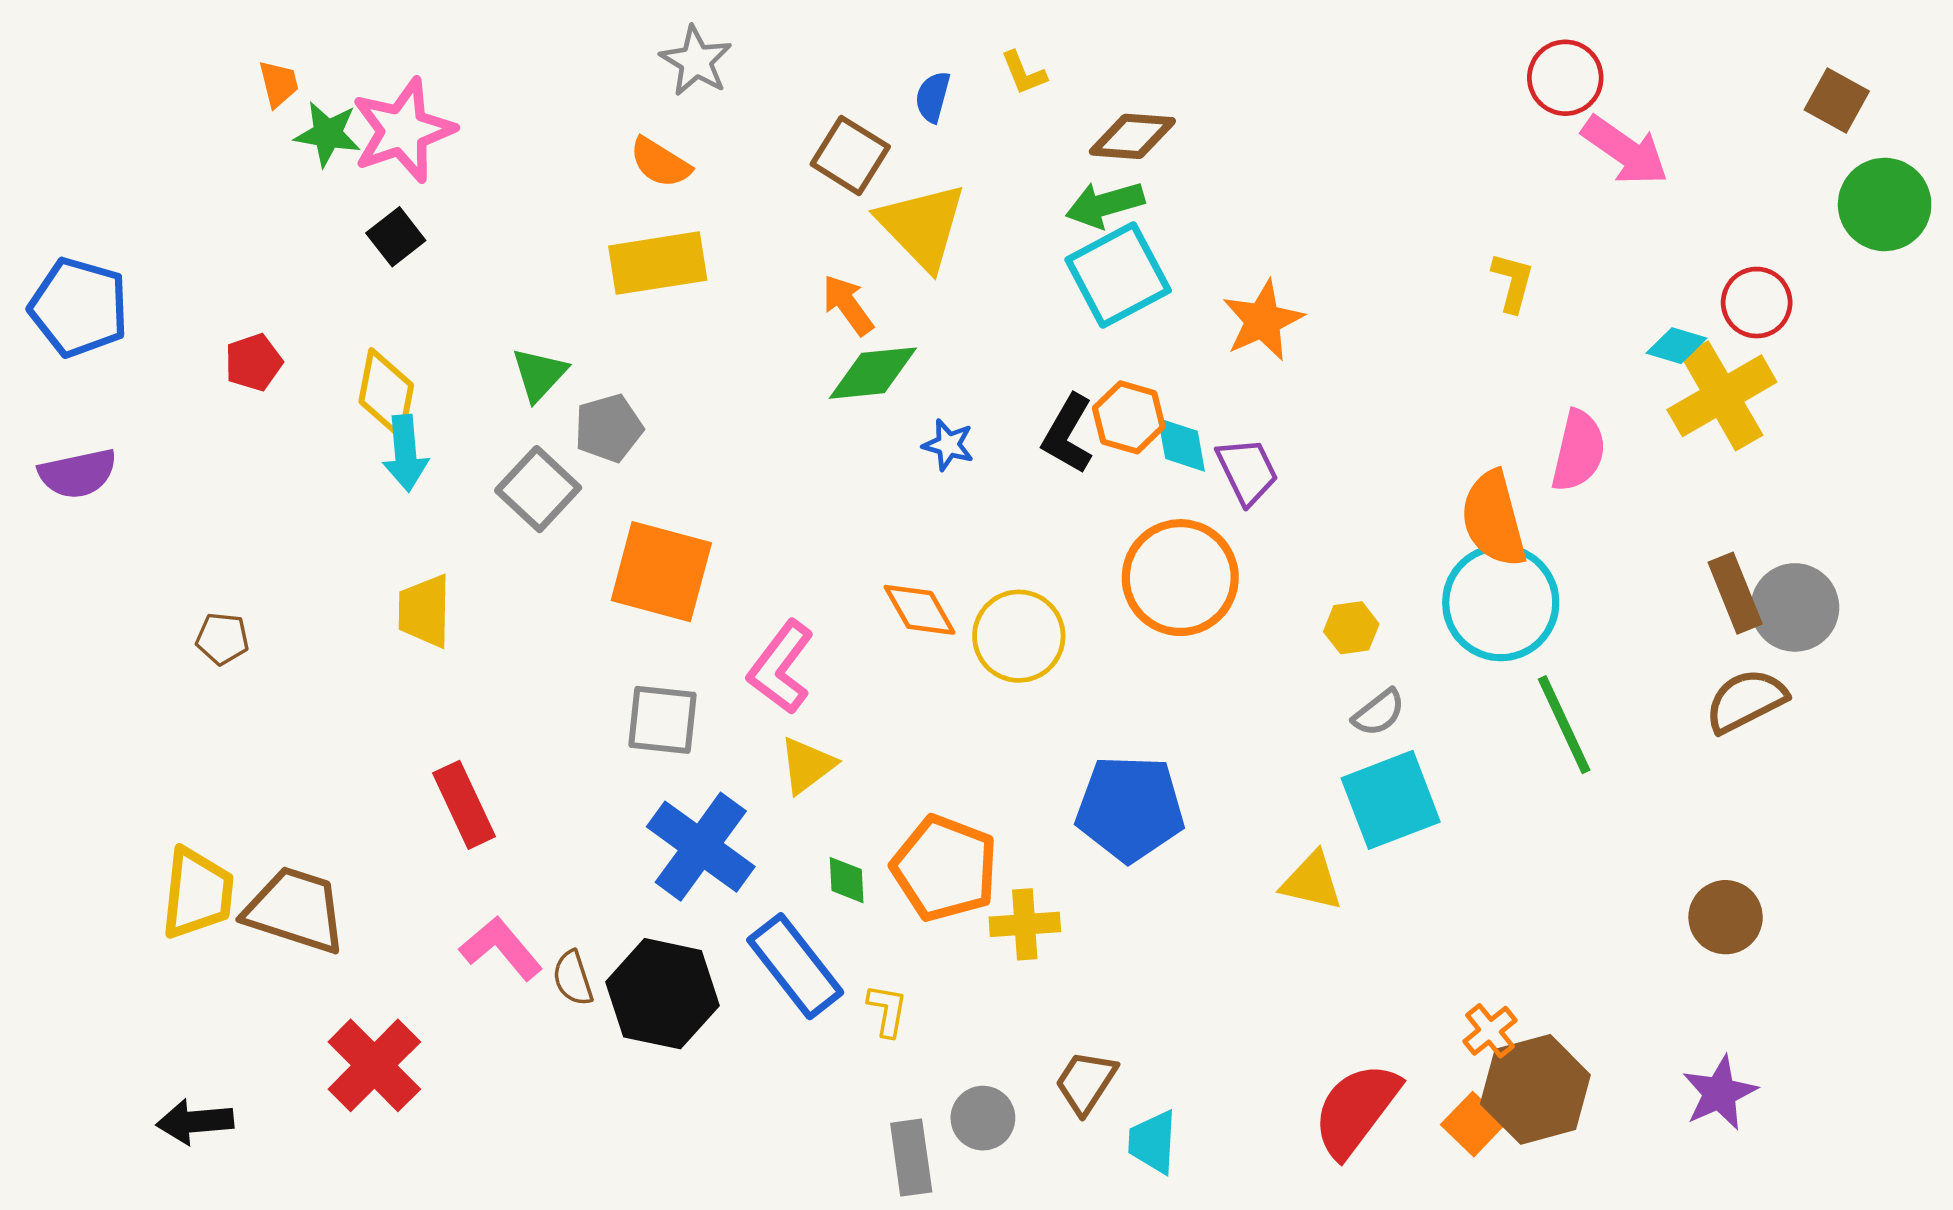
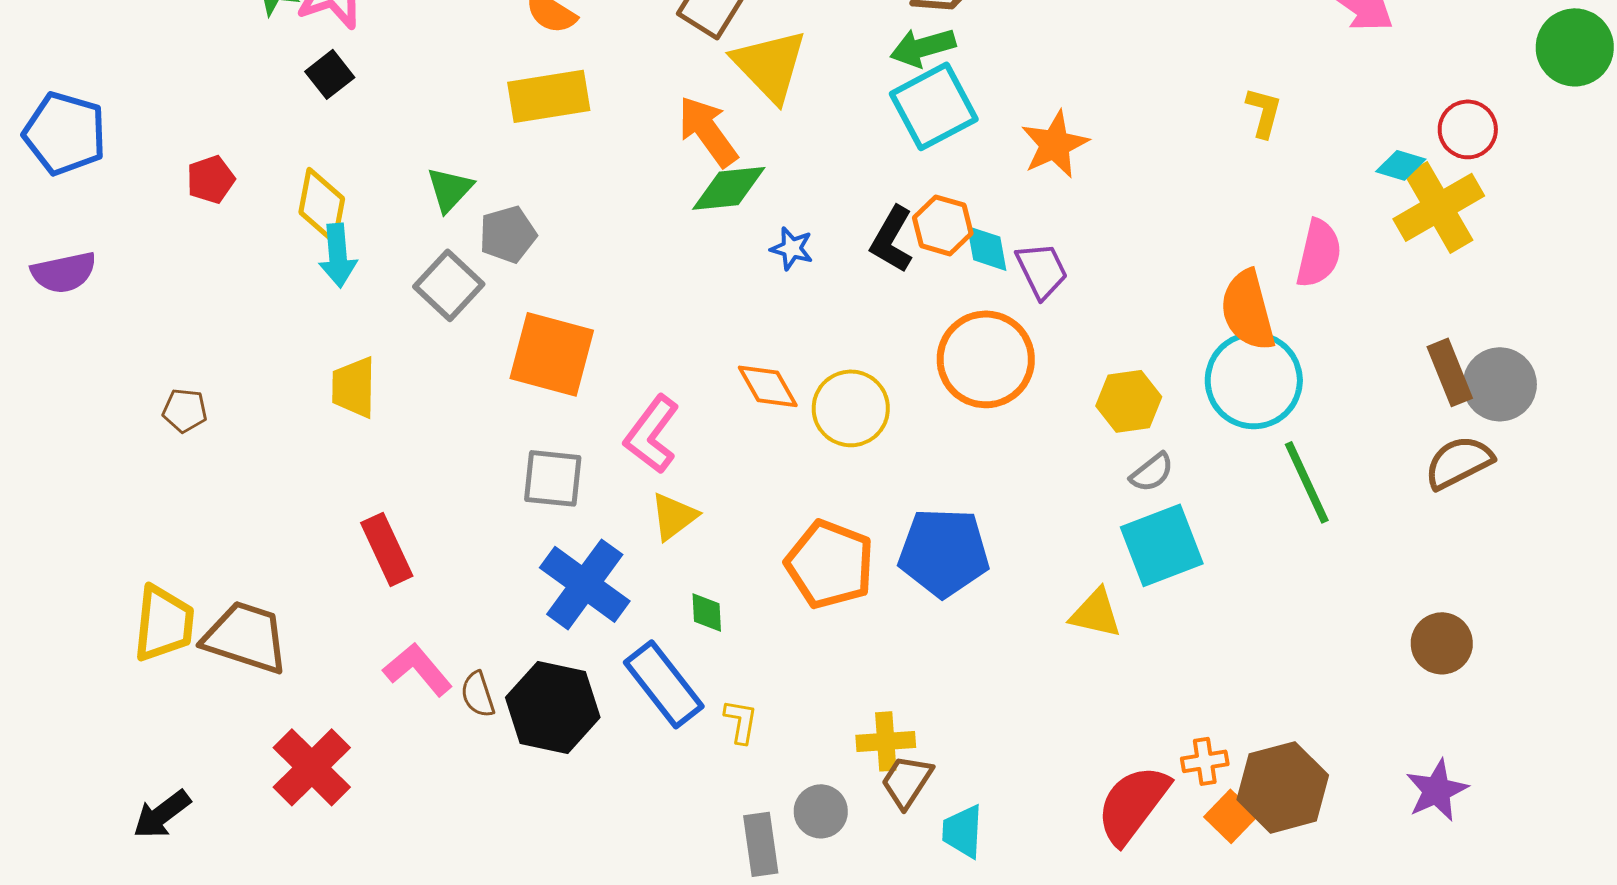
orange arrow: (848, 305) -> (708, 131), size x1.4
yellow hexagon: (1351, 628) -> (1129, 401), size x1.4
orange pentagon: (945, 868) -> (830, 564), moved
yellow cross: (1025, 924) -> (886, 741), moved
orange cross: (1490, 1031) -> (1205, 761), moved, turned 30
black arrow: (195, 1122) -> (162, 814), turned -32

